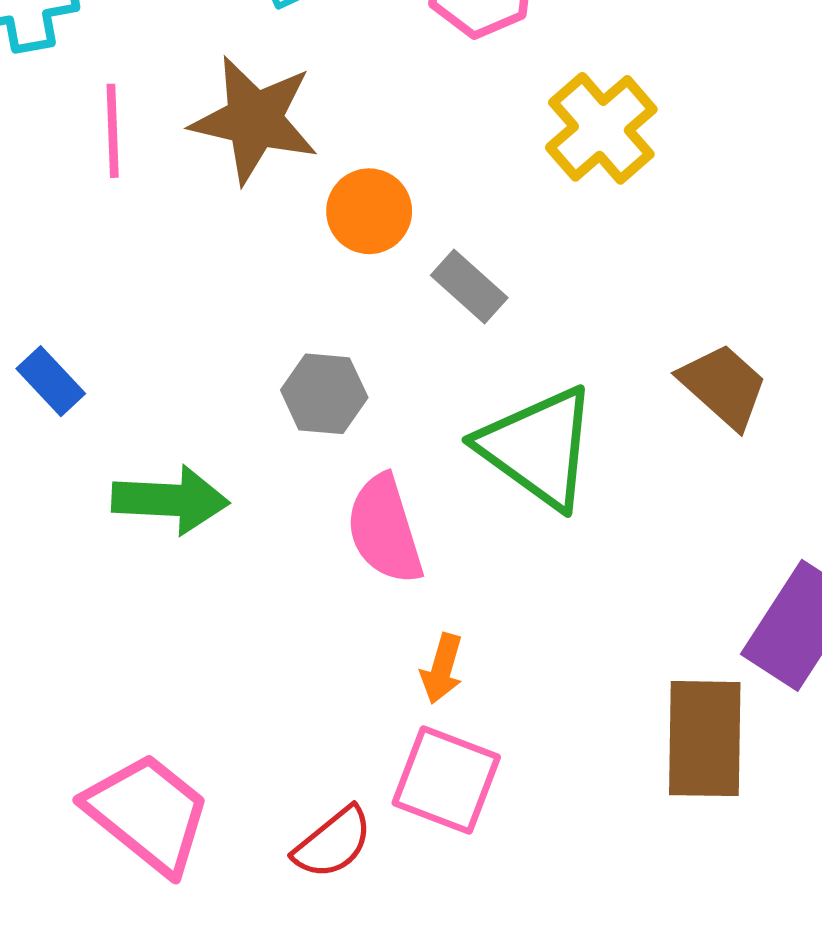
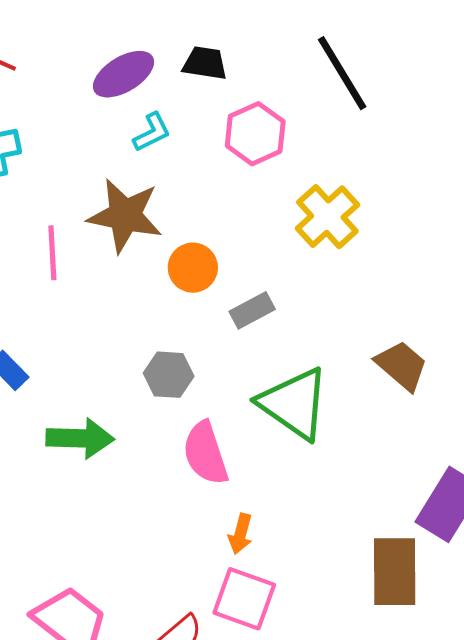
pink line: (113, 131) -> (52, 253), moved
gray rectangle: (469, 286) -> (252, 310), turned -69

